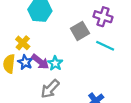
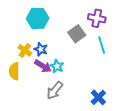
cyan line: (105, 46) -> (102, 45), turned 54
blue star: (25, 62) -> (41, 49), moved

